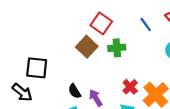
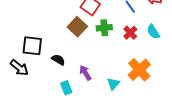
red cross: (130, 87) -> (130, 33), moved
black semicircle: (75, 91) -> (58, 60), moved, turned 152

